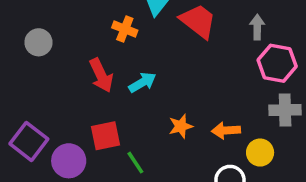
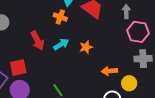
orange cross: (125, 29) -> (60, 17), moved
orange star: (181, 126) -> (86, 47), moved
red square: (105, 136) -> (18, 68), moved

